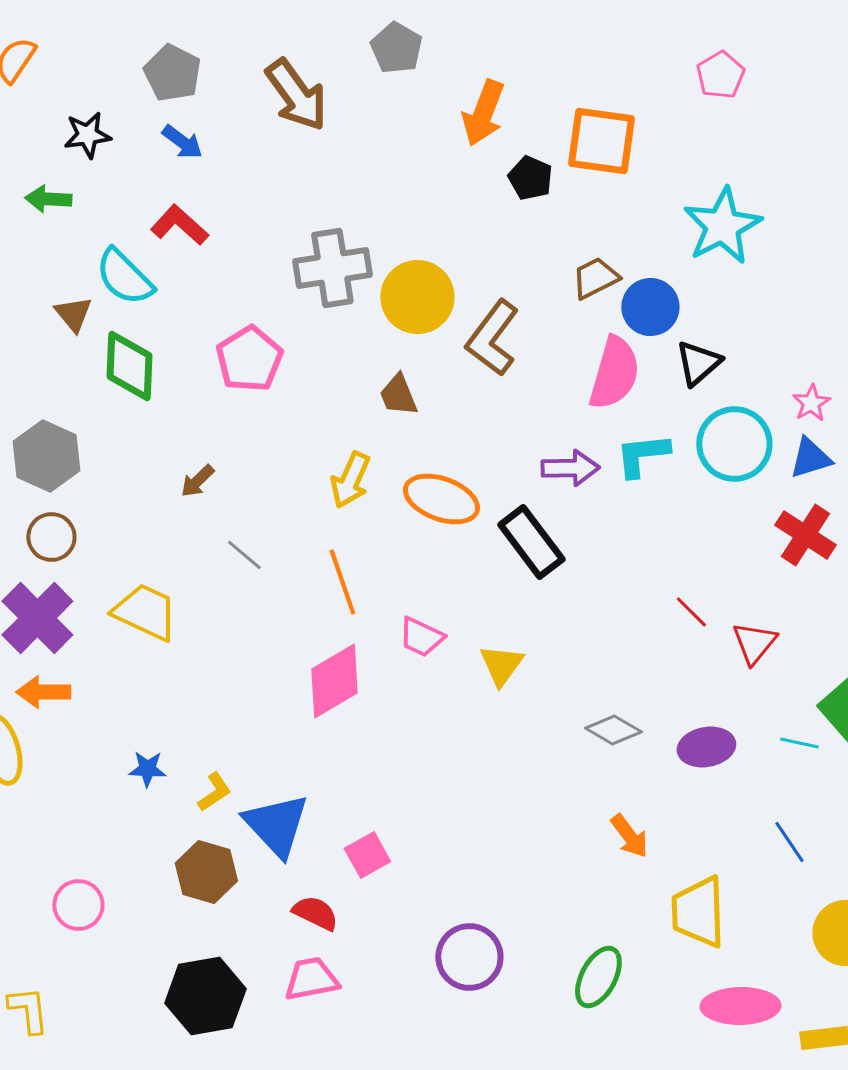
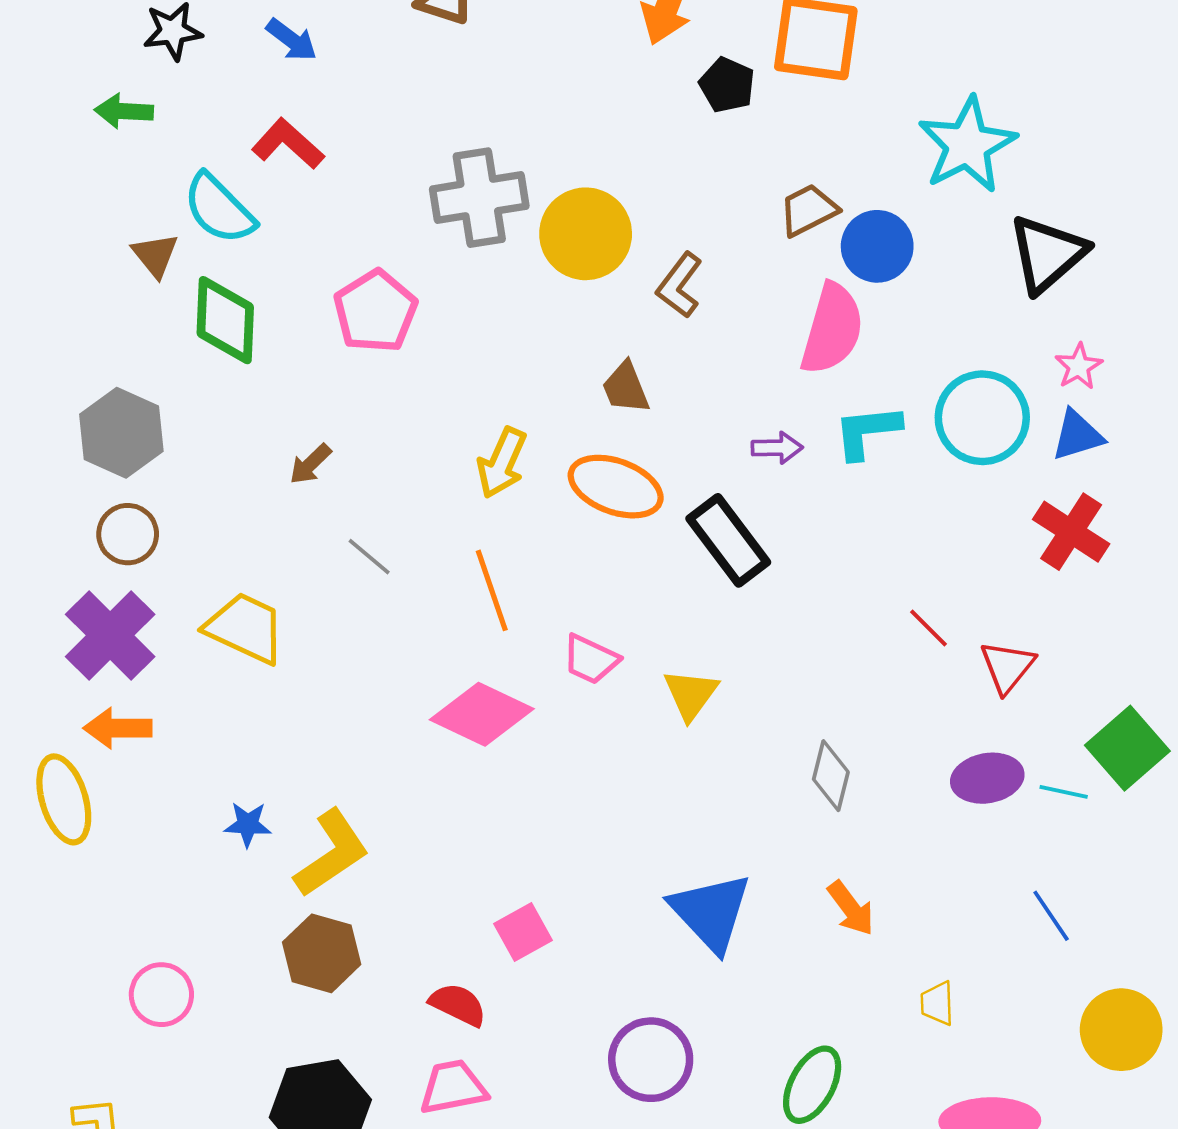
brown L-shape: (492, 338) -> (679, 285), size x0.7
black triangle: (698, 363) -> (1047, 254), moved, size x1.4
brown trapezoid: (398, 395) -> (626, 388), moved
purple arrow: (570, 468) -> (777, 448), size x0.7
pink diamond: (334, 681) -> (482, 714), turned 56
gray diamond: (613, 730) -> (831, 776), turned 74
purple ellipse: (706, 747) -> (987, 778), moved
yellow L-shape: (214, 792) -> (332, 853), size x1.8
blue triangle: (276, 825) -> (711, 912), moved
yellow trapezoid: (698, 912) -> (937, 1003), size x0.5

